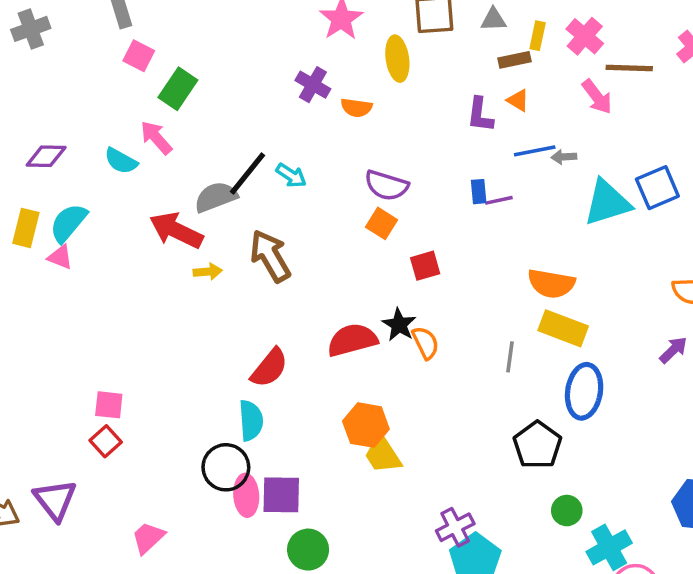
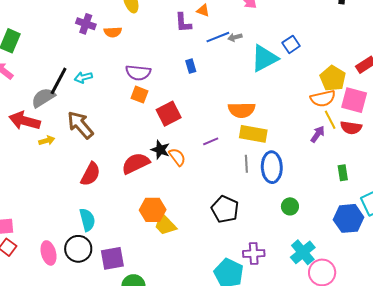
cyan arrow: (291, 175) -> (83, 77), turned 144
blue square: (657, 188) -> (291, 44), size x0.7
purple line: (499, 200) -> (211, 141), moved
red square: (425, 266) -> (169, 114), size x1.4
gray line: (510, 357) -> (246, 164), moved
red semicircle: (269, 368) -> (91, 174), moved
black pentagon: (537, 445) -> (225, 209), moved
pink ellipse: (246, 495) -> (49, 253), moved
green circle: (567, 511) -> (290, 206), moved
purple cross: (455, 527) -> (254, 254), moved, turned 35

